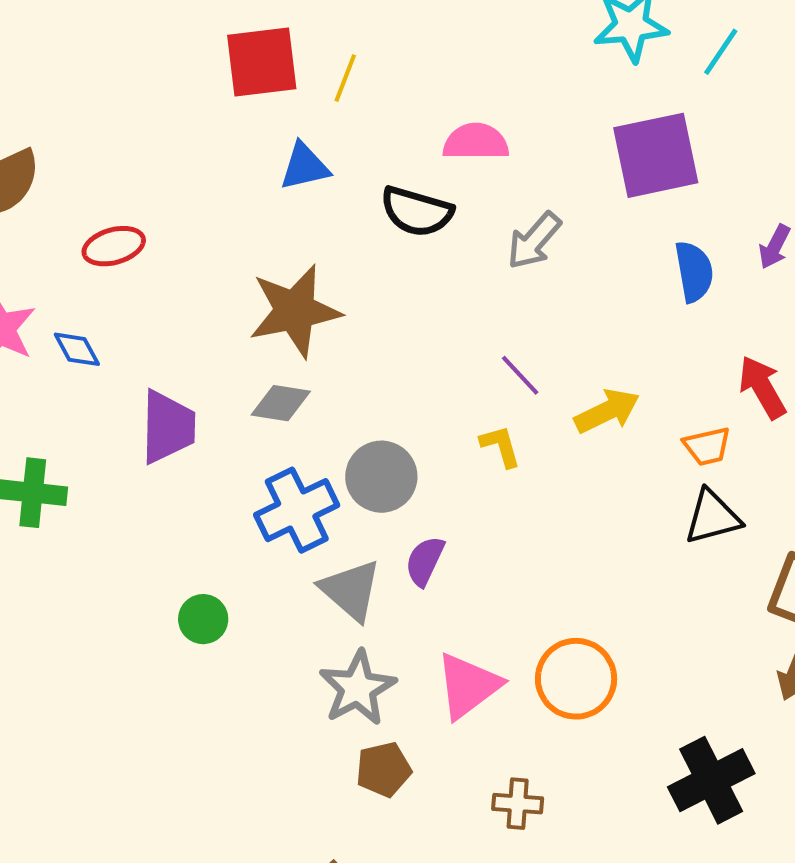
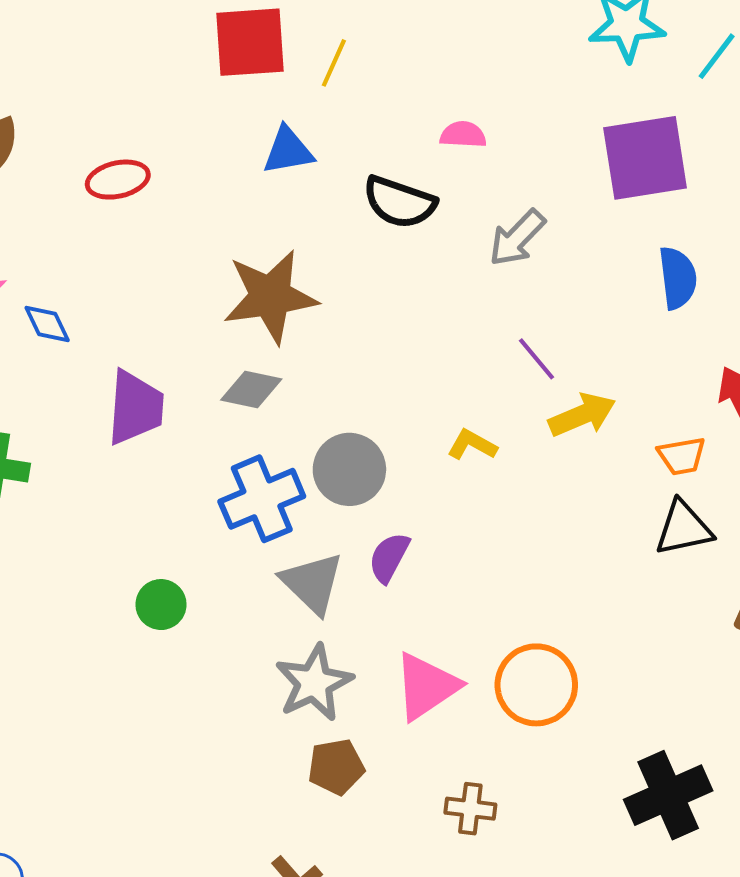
pink semicircle: (476, 142) -> (463, 135), size x0.7
red ellipse: (114, 246) -> (118, 180), moved
purple line: (520, 375) -> (536, 359), moved
yellow L-shape: (501, 446) -> (472, 445), turned -48

